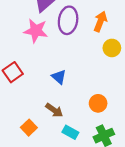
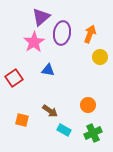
pink star: (36, 31) -> (34, 42), turned 30
blue triangle: (59, 77) -> (48, 70), moved, turned -32
orange square: (29, 128) -> (22, 120), moved, turned -32

